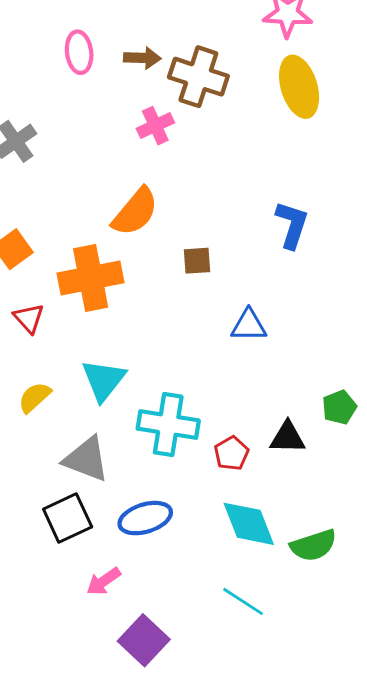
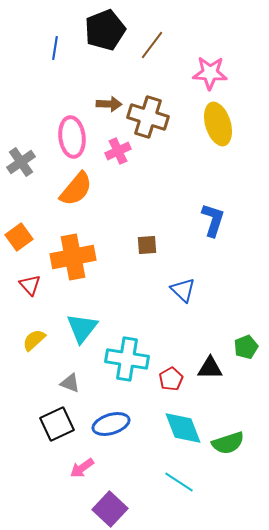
pink ellipse: (79, 52) -> (72, 137), moved, size x1.4
orange semicircle: (135, 212) -> (76, 189), moved
blue triangle: (249, 325) -> (183, 290), turned 44
gray triangle: (86, 459) -> (70, 383), size x0.6

